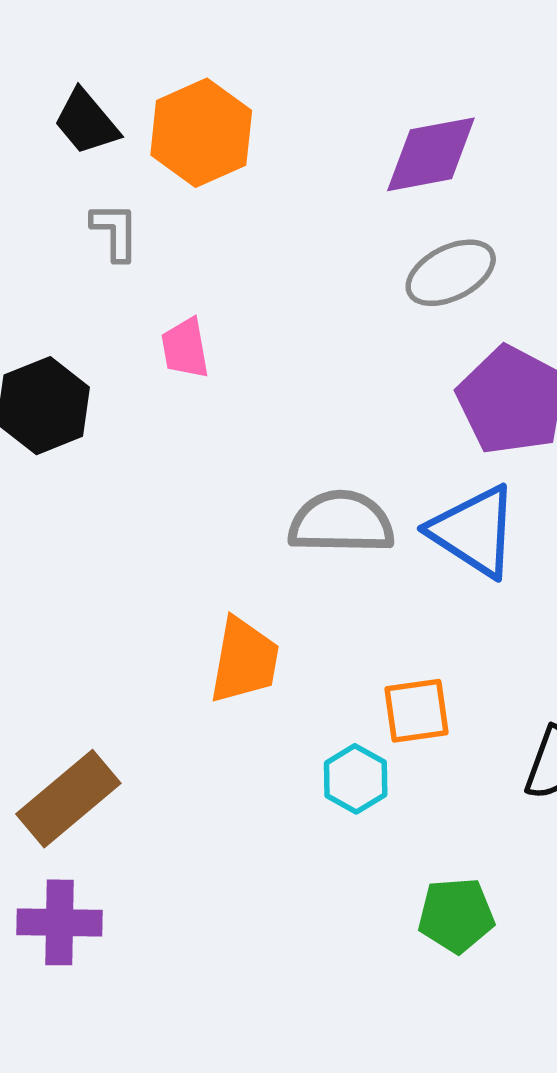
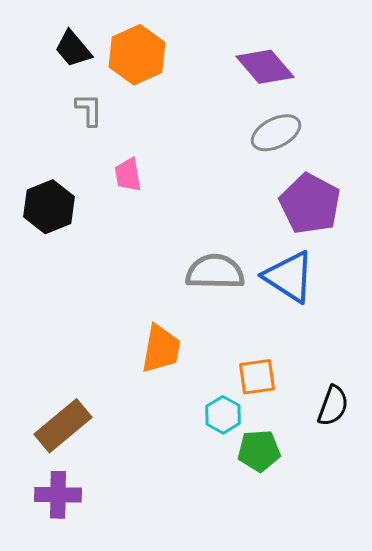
purple diamond: (431, 154) -> (265, 67), turned 60
green pentagon: (456, 915) -> (259, 451), moved

